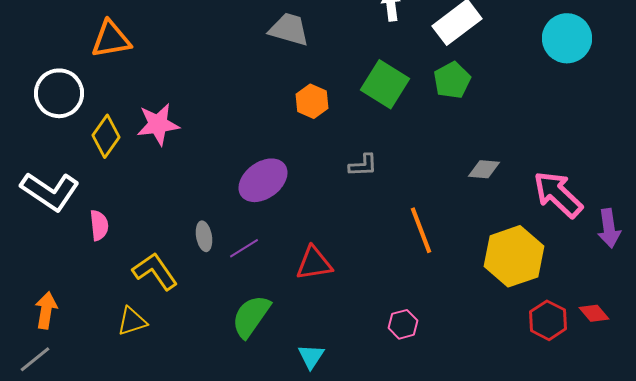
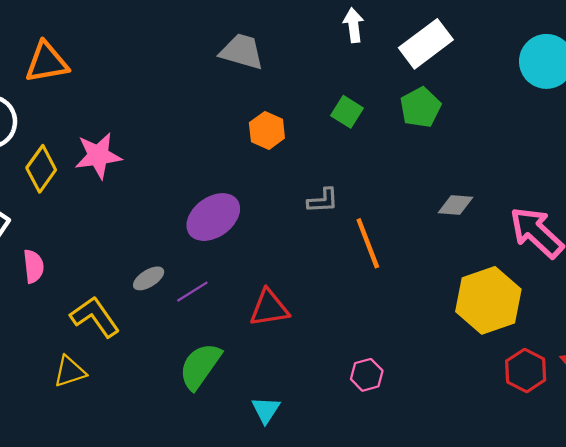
green square: (385, 84) -> (347, 112), size x0.6
orange line: (421, 230) -> (368, 243), moved
gray ellipse: (204, 236) -> (149, 278), turned 68

